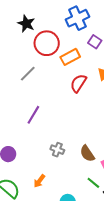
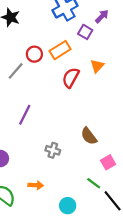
red circle: (47, 43) -> (34, 54), moved, size x0.6
brown semicircle: (87, 154) -> (89, 136), moved
orange arrow: (39, 181) -> (36, 185), turned -120

